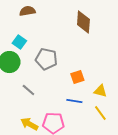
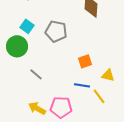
gray pentagon: (46, 59) -> (56, 31), moved
yellow line: (100, 113) -> (99, 96), moved

